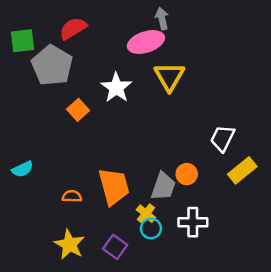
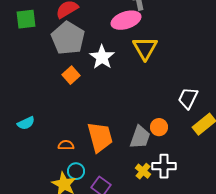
gray pentagon: (52, 65) -> (68, 38), moved
yellow cross: (146, 214) -> (143, 171), moved
cyan circle: (151, 228) -> (76, 171), moved

